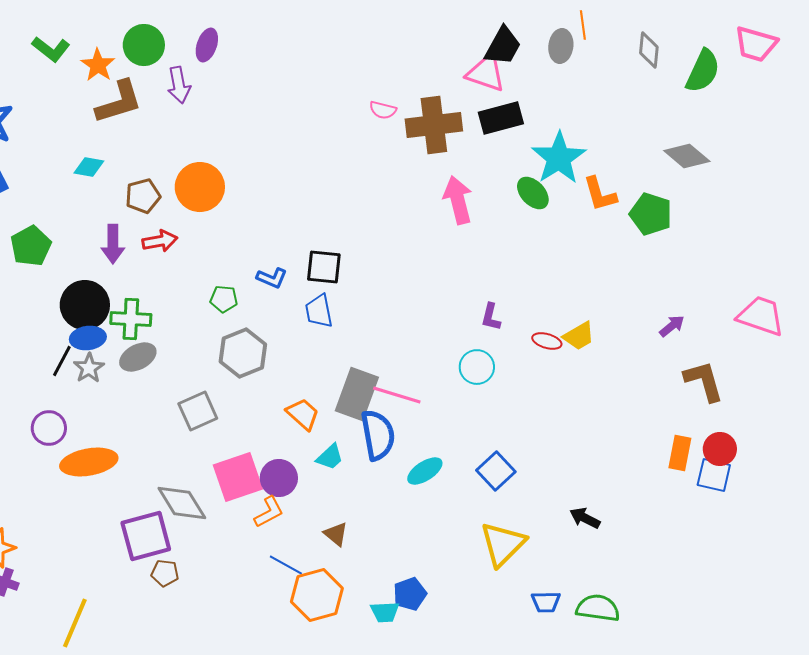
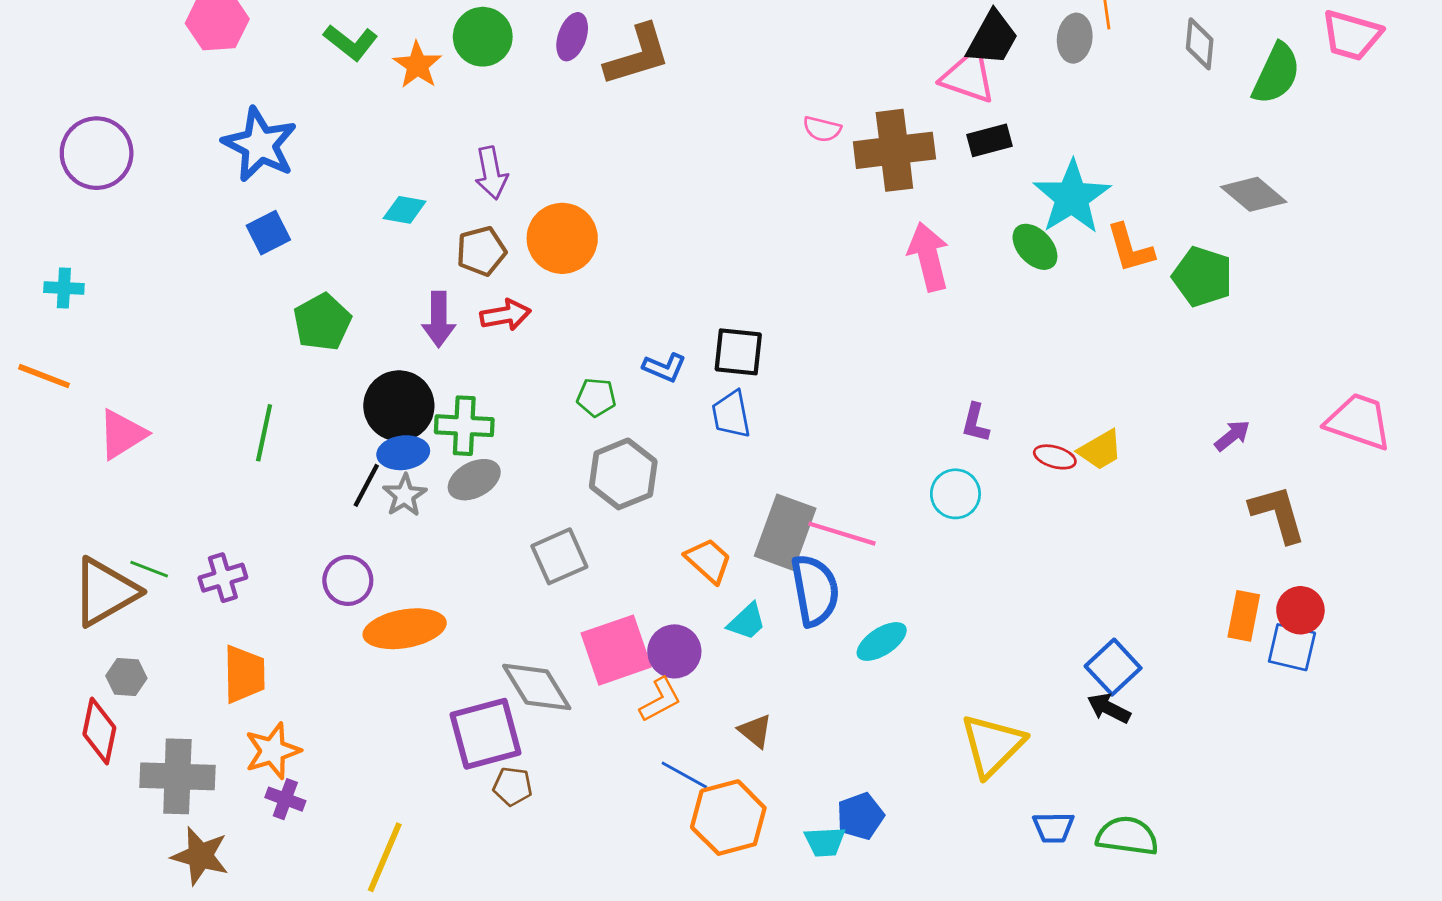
purple arrow: (179, 85) -> (491, 173), moved
brown L-shape: (119, 102) -> (637, 55), moved
black rectangle: (501, 118) -> (990, 140), size x0.7
blue square: (496, 471) -> (1113, 667), moved

